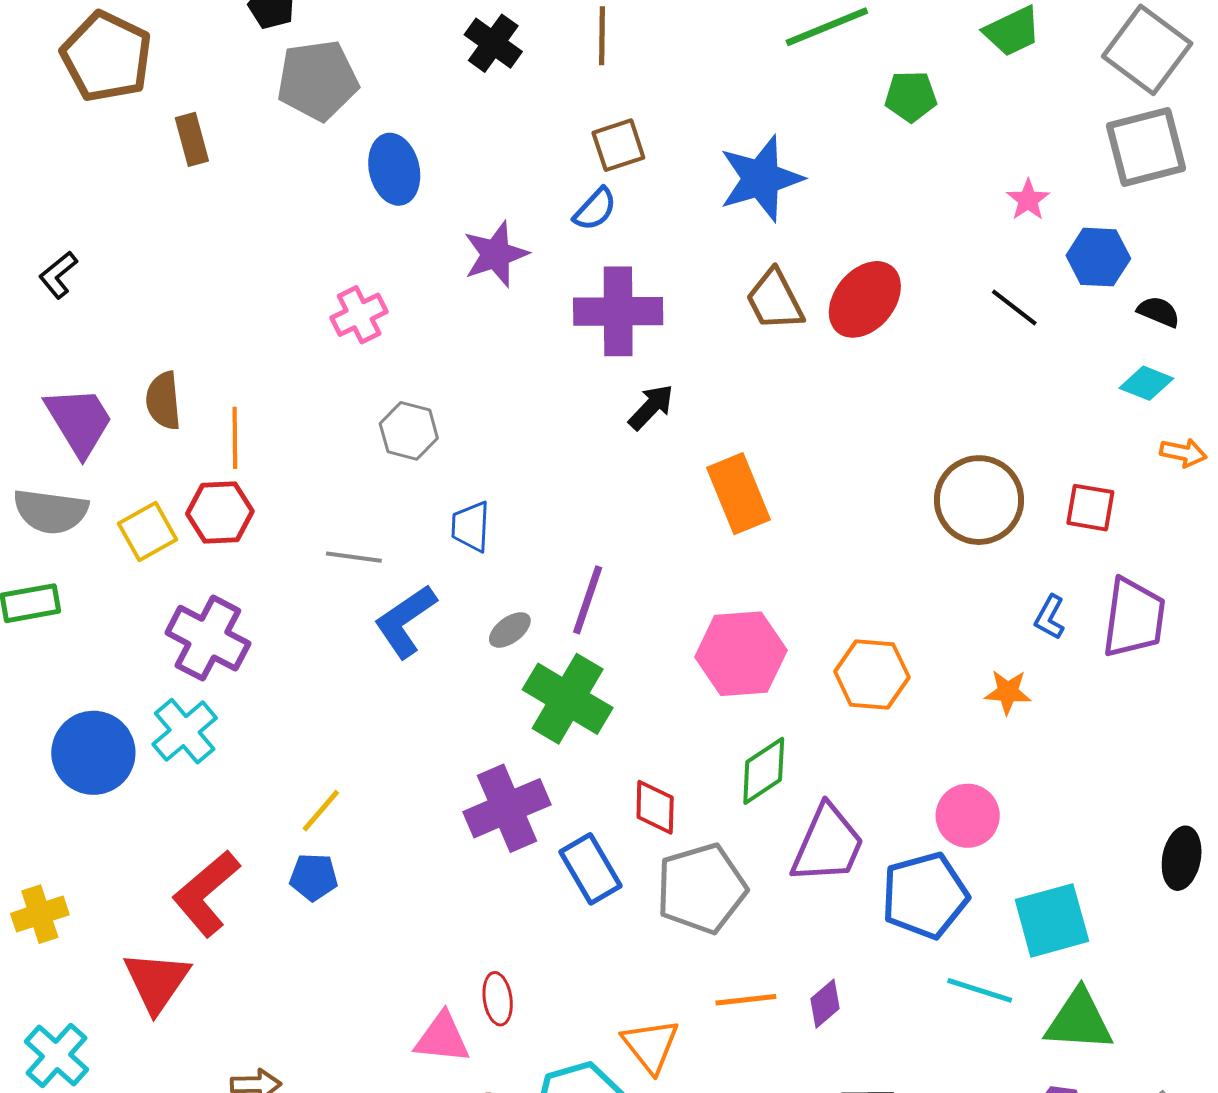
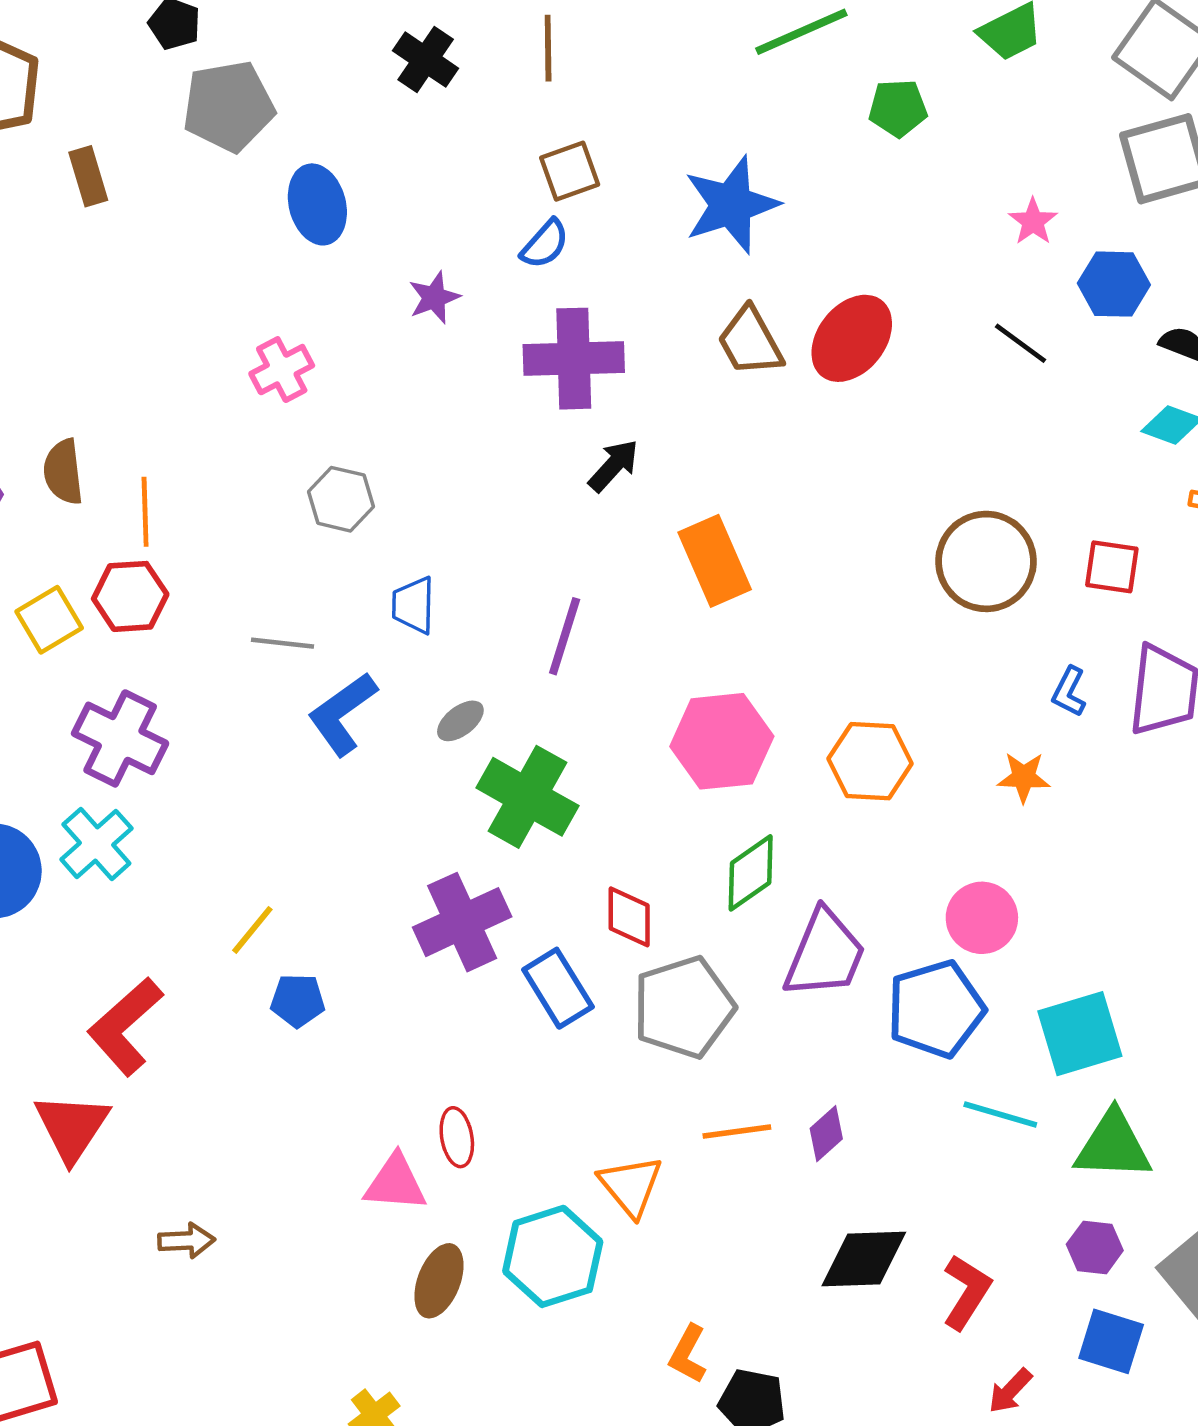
purple star: (496, 254) -> (434, 298), size x0.7
purple line: (588, 600) -> (565, 636), moved
blue pentagon: (314, 877) -> (298, 1001), moved

